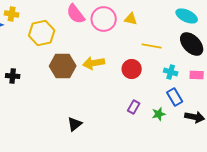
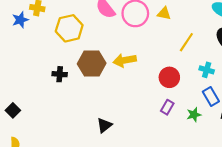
yellow line: (152, 46) -> (186, 42), turned -66
red circle: (132, 69) -> (169, 77), moved
black cross: (13, 76) -> (60, 74), moved

